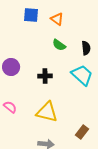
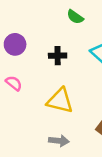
pink semicircle: (10, 107) -> (14, 83), moved

